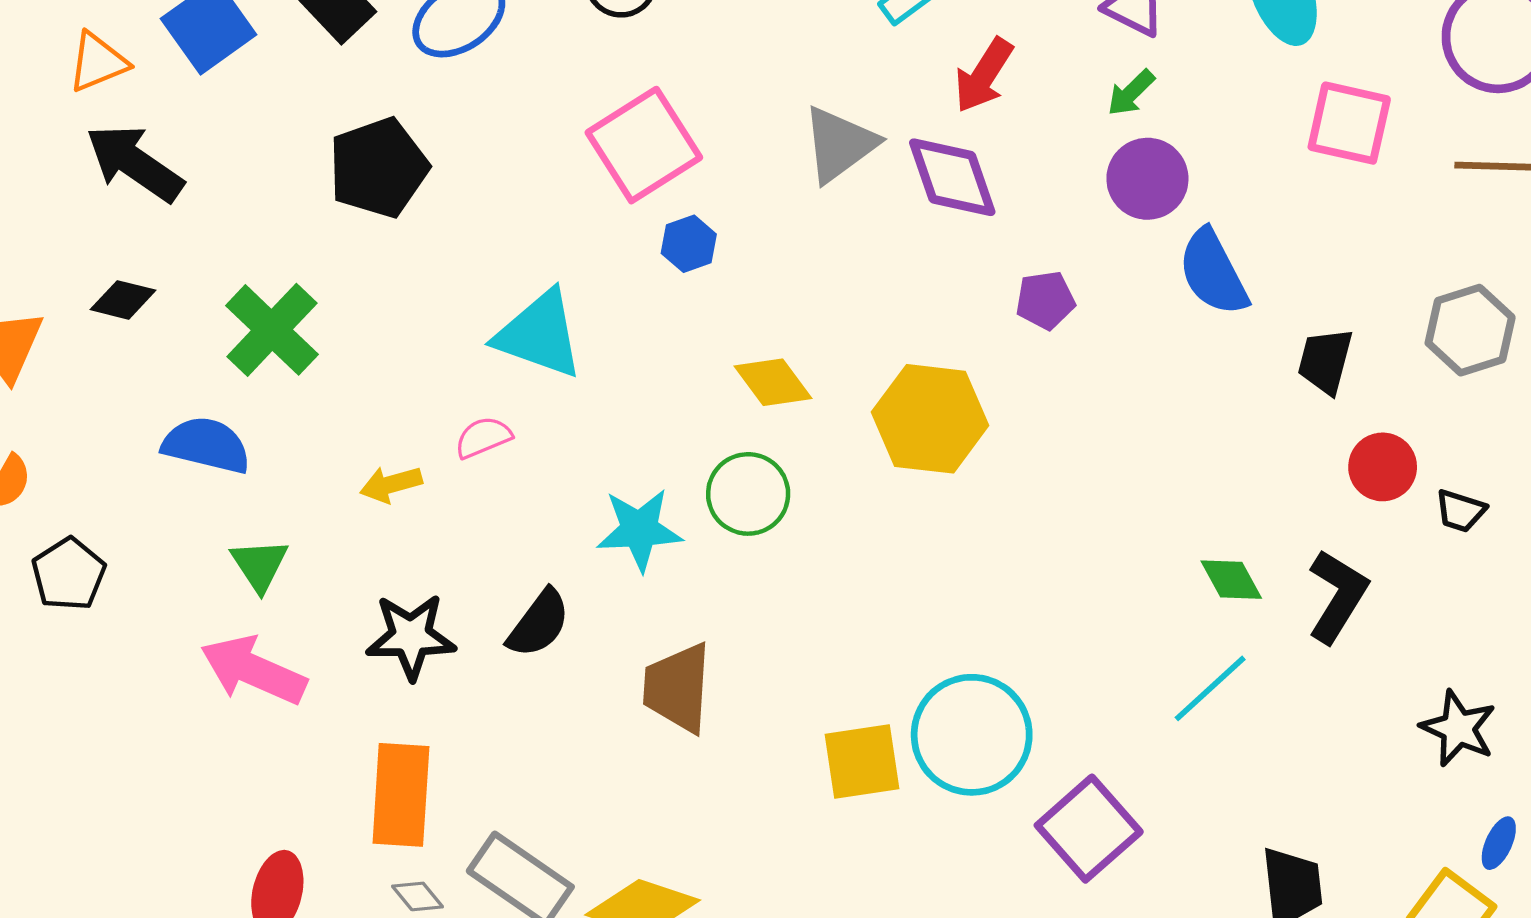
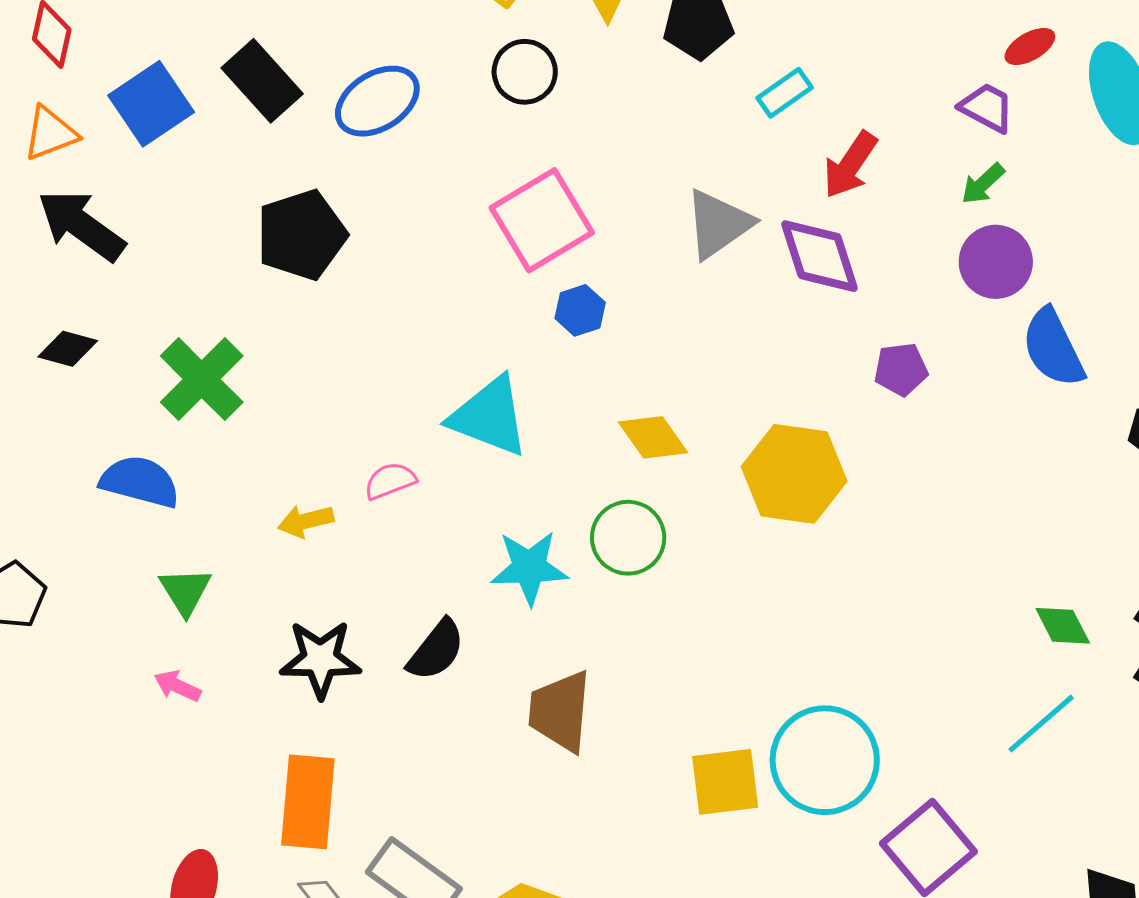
cyan triangle: (539, 334) -> (489, 417), moved
pink arrow: (253, 670) -> (177, 686), size x0.5

